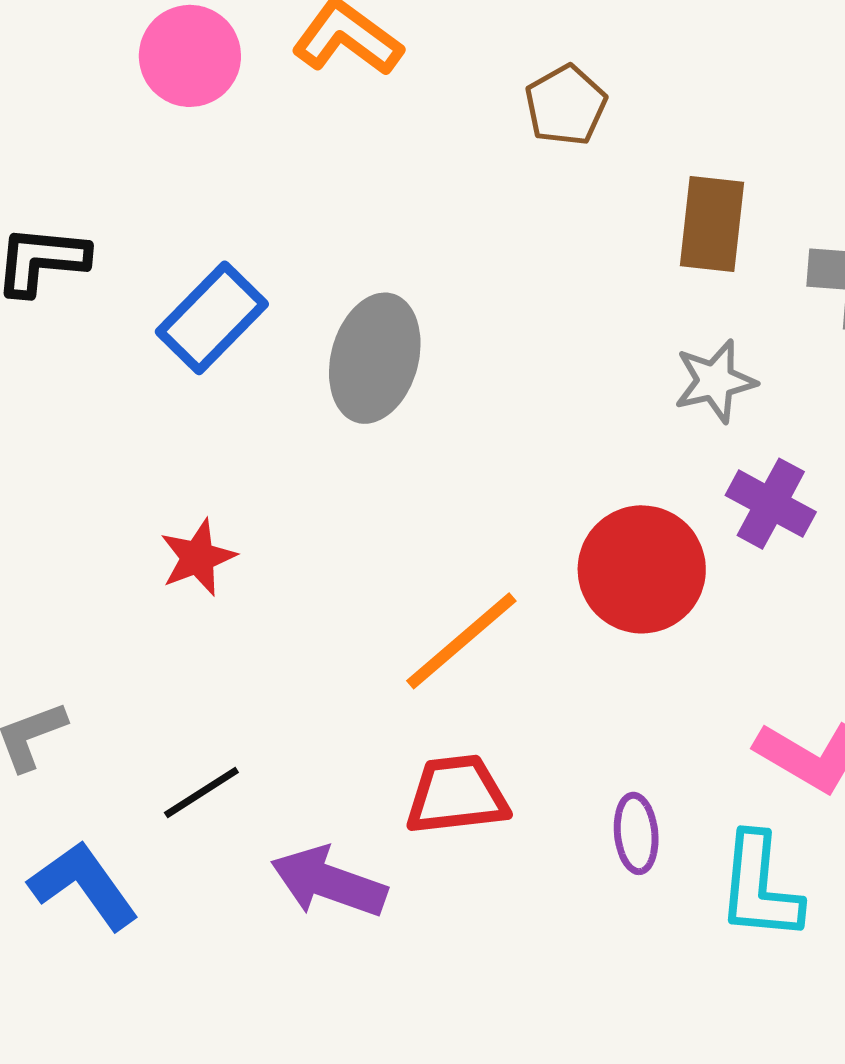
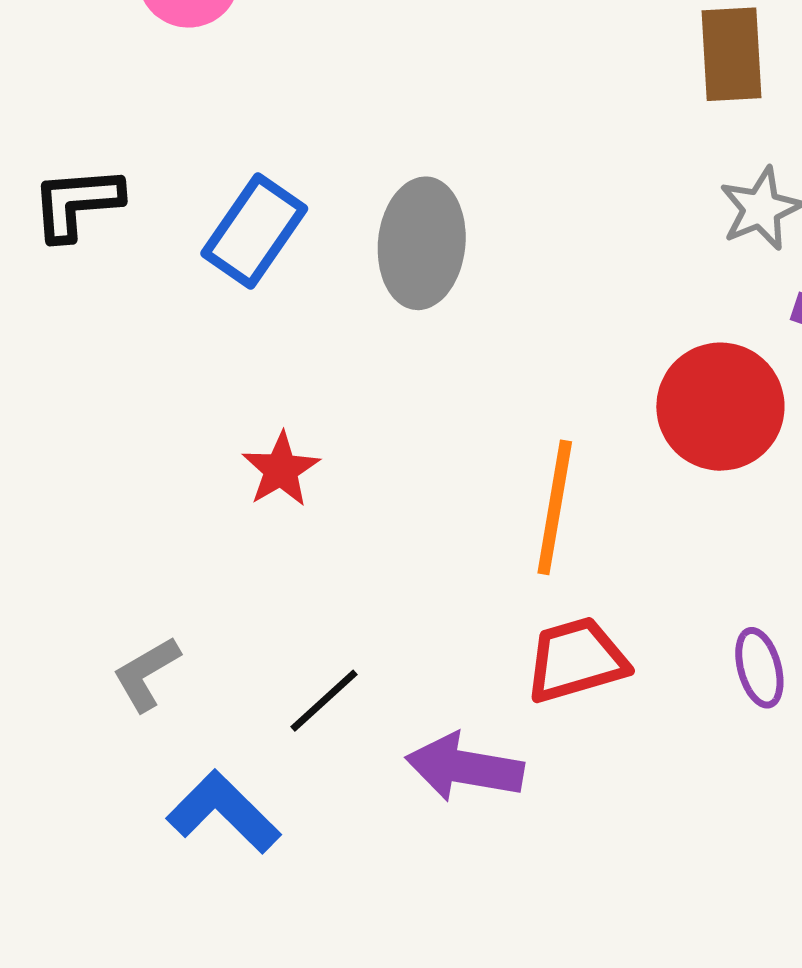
orange line: (461, 641) -> (555, 507), turned -30

